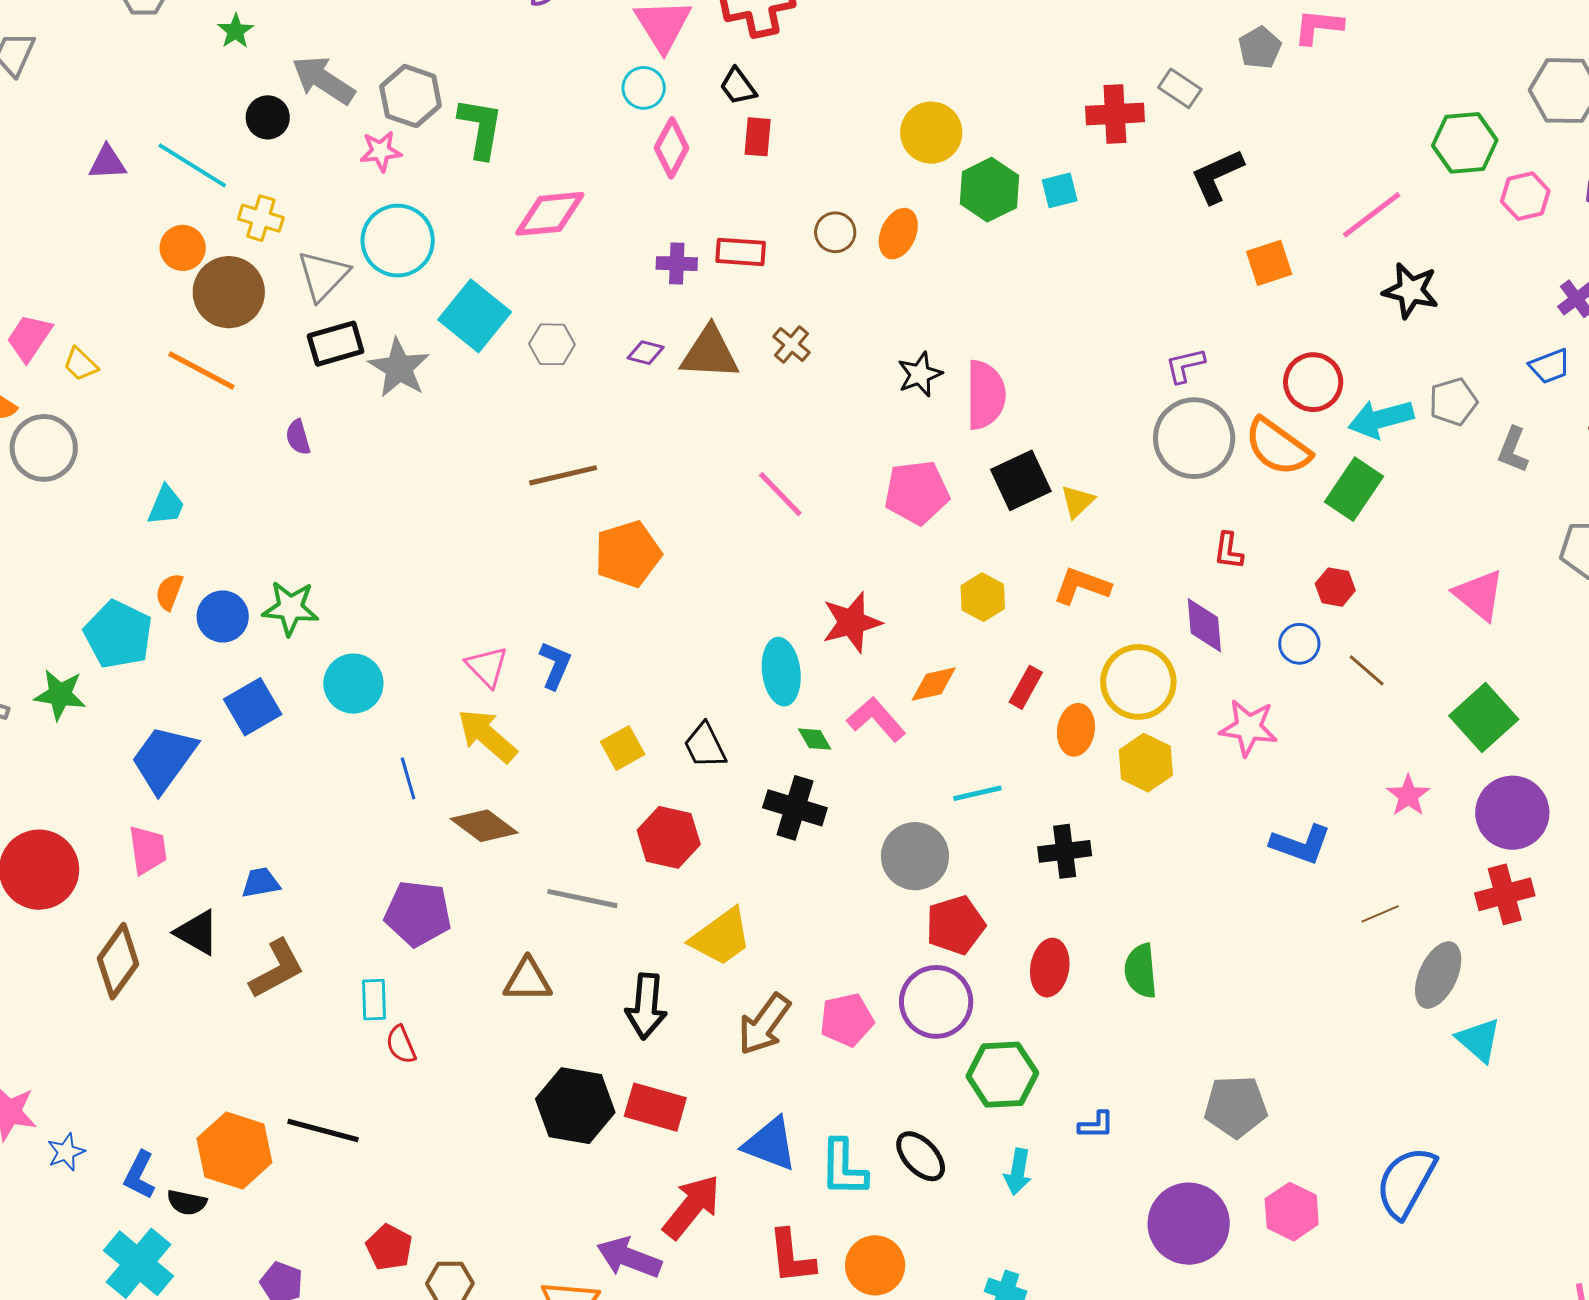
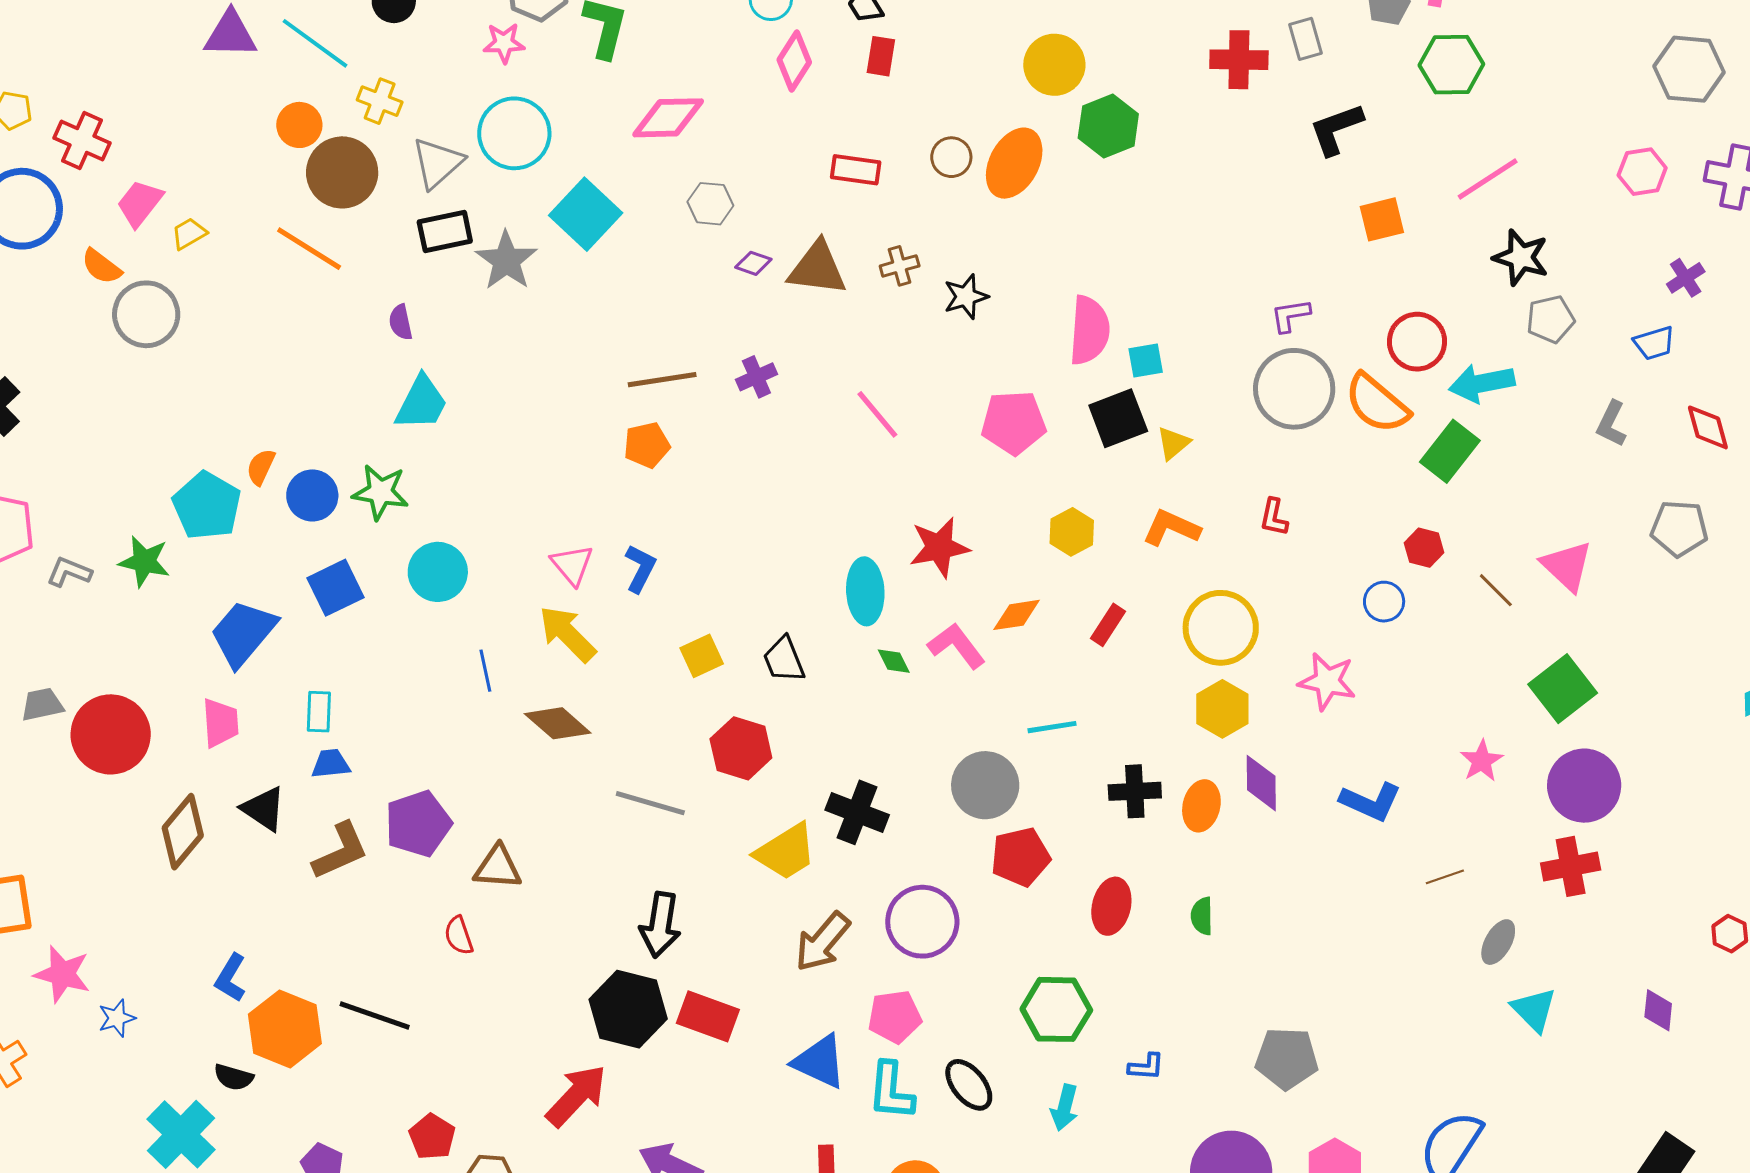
gray rectangle: (1180, 88) -> (1306, 39), turned 36
green hexagon: (1465, 143) -> (1451, 65), moved
purple triangle: (107, 163) -> (230, 34), size x1.4
cyan square: (1060, 190) -> (1146, 361), moved
orange ellipse: (898, 234) -> (1014, 163), size x1.4
purple cross: (677, 264) -> (756, 377), moved, turned -30
gray hexagon: (552, 344) -> (710, 204), moved
brown cross: (791, 345) -> (900, 266), turned 30
yellow trapezoid: (81, 364) -> (189, 233), turned 102
black star: (920, 374) -> (966, 297), moved
gray pentagon: (1453, 402) -> (1550, 319), moved
cyan trapezoid: (166, 505) -> (421, 403), moved, size x1.4
red L-shape: (1228, 551) -> (1274, 517), moved
orange pentagon: (628, 554) -> (647, 445), moved, size x0.7
purple diamond: (1204, 625) -> (1261, 783), moved
brown line: (1367, 670) -> (1496, 590), moved
orange ellipse: (1076, 730) -> (1201, 806), moved
black cross: (795, 808) -> (857, 812), moved
purple pentagon: (418, 913) -> (418, 824), moved, turned -30
green semicircle: (1141, 971) -> (1202, 916), size x0.7
gray ellipse: (1438, 975) -> (1498, 942), size x0.7
brown triangle: (528, 980) -> (498, 867), moved
cyan rectangle: (374, 1000) -> (319, 712), moved
purple circle: (936, 1002) -> (922, 922), moved
black arrow: (646, 1006) -> (660, 925), moved
pink pentagon: (847, 1020) -> (895, 1017), moved
blue L-shape: (139, 1175) -> (231, 978), moved
red arrow: (692, 1207) -> (576, 1096), moved

